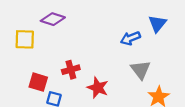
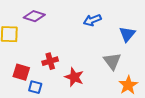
blue triangle: (157, 24) -> (127, 34), moved
blue arrow: (130, 38) -> (92, 20), moved

